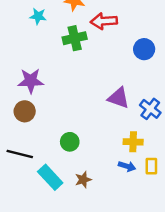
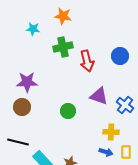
red arrow: (104, 21) -> (87, 61), moved, turned -100
green circle: (70, 142) -> (68, 111), moved

